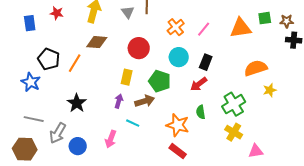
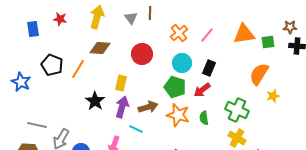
green square: (265, 18) -> (268, 42), moved
orange semicircle: (256, 68) -> (259, 74), turned -40
yellow rectangle: (127, 77) -> (121, 83), moved
green pentagon: (160, 81) -> (175, 87), moved
blue star: (31, 82) -> (21, 82), moved
purple arrow: (119, 101) -> (122, 107), size x1.5
black star: (77, 103) -> (95, 101), moved
green cross: (234, 104) -> (237, 110), turned -35
orange star: (178, 125) -> (178, 115), moved

